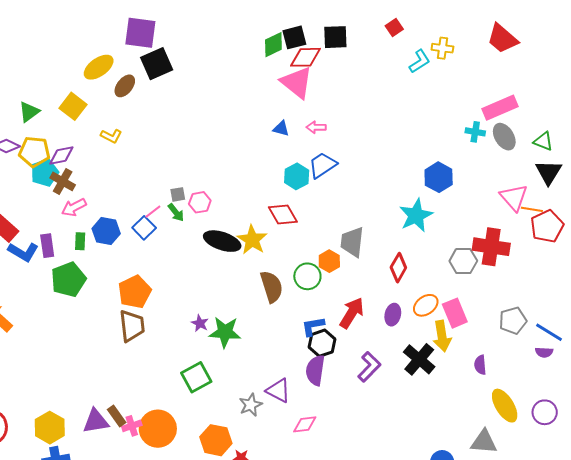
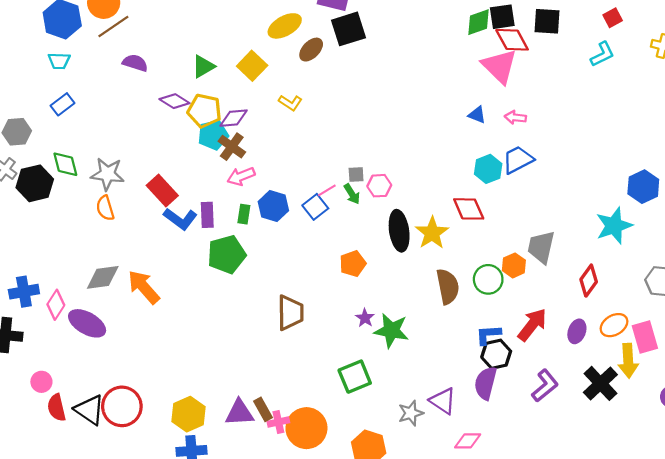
red diamond: (306, 57) -> (512, 40), turned 56
cyan L-shape: (420, 61) -> (602, 54), moved
black ellipse: (222, 241) -> (399, 231), turned 57
orange pentagon: (135, 292) -> (353, 264), moved, size x0.7

